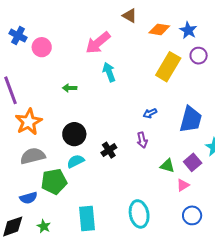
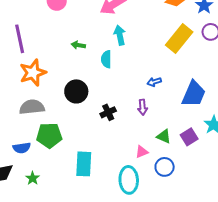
cyan semicircle: (76, 161) -> (106, 59), moved, turned -72
pink triangle: (183, 185) -> (142, 152), moved
blue circle: (192, 215) -> (165, 167), moved
cyan rectangle: (87, 219) -> (84, 164), moved

